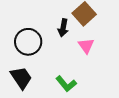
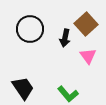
black circle: (28, 42) -> (30, 29), moved

